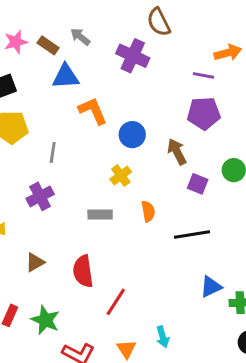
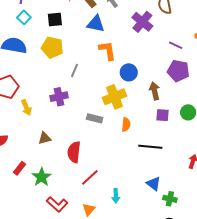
purple line: (203, 75) -> (176, 45), moved
yellow cross: (121, 175) -> (114, 97), size x1.6
purple square: (198, 184) -> (163, 115), turned -32
blue triangle: (211, 287) -> (154, 184), turned 49
cyan arrow: (163, 337) -> (116, 196), moved

